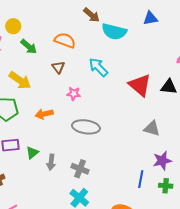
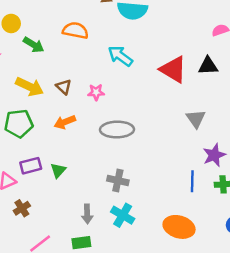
brown triangle: (58, 67) -> (64, 87), moved
gray triangle: (152, 128) -> (196, 119), turned 48
gray arrow: (51, 162) -> (87, 214), moved

